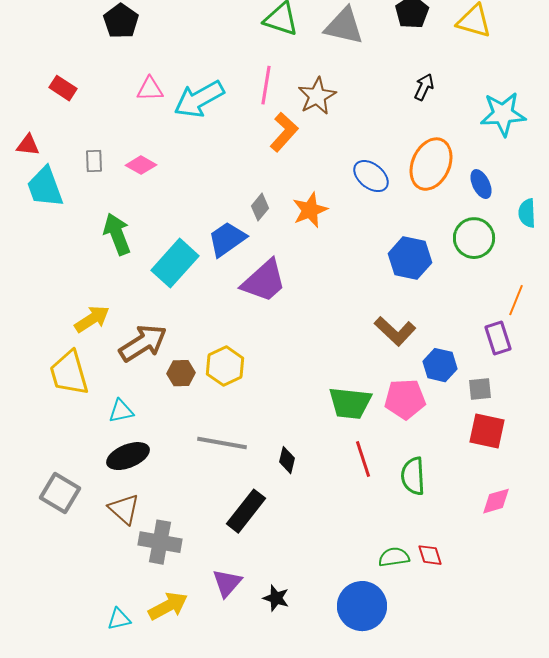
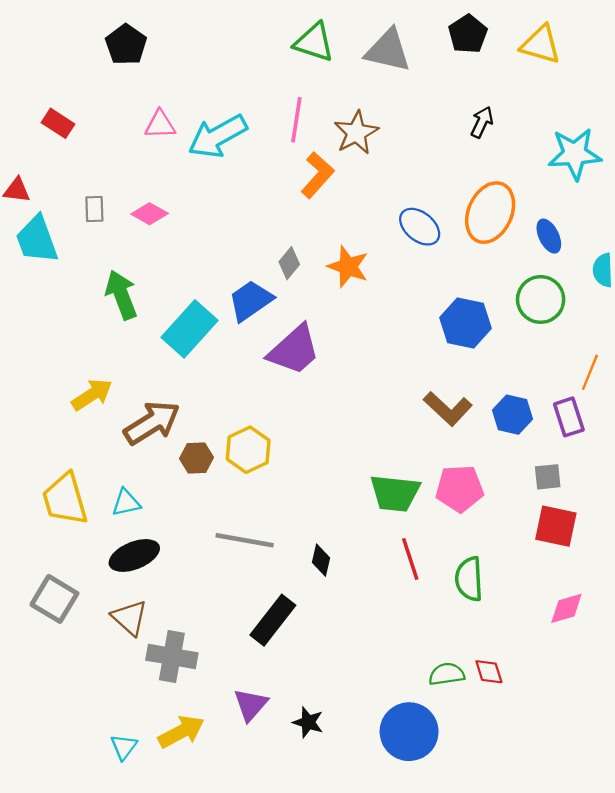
orange star: (310, 210) -> (348, 267), turned -30
blue hexagon: (440, 365) -> (512, 415), moved
yellow trapezoid: (69, 373) -> (65, 499), moved
cyan triangle: (119, 619) -> (124, 747), turned -40

